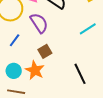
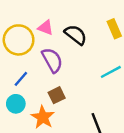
cyan circle: (14, 71) -> (16, 104), moved

